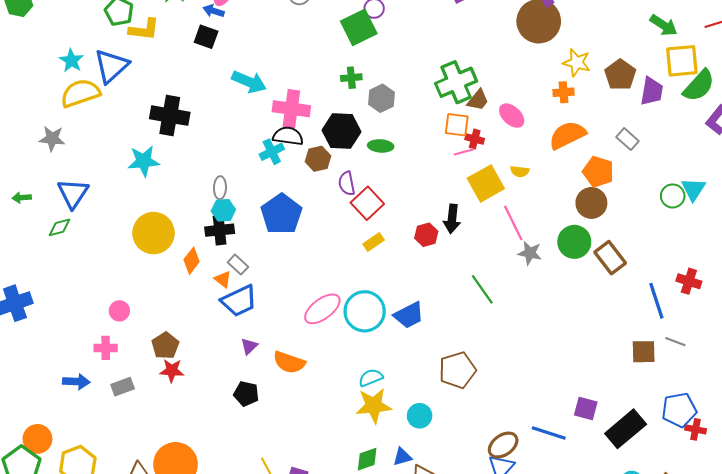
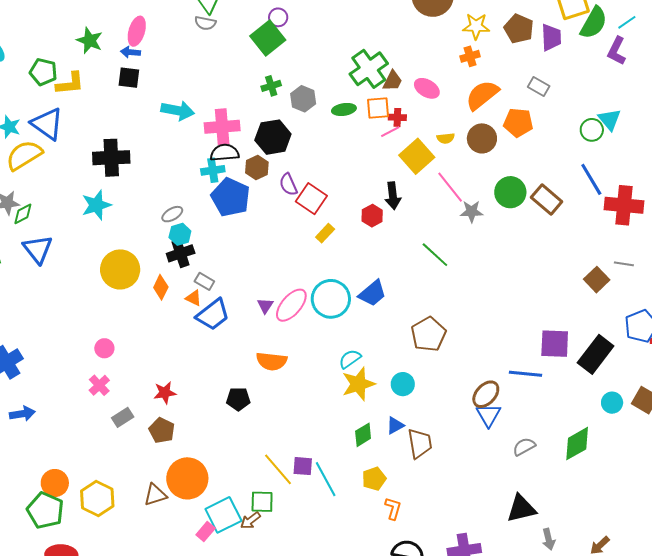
blue triangle: (111, 66) -> (47, 124), turned -30
green ellipse: (381, 146) -> (344, 109), moved
cyan cross: (272, 152) -> (213, 170), turned 30
gray ellipse: (220, 188) -> (172, 214), turned 70
brown circle: (591, 203) -> (482, 138), moved
blue pentagon: (281, 214) -> (231, 197), moved
green diamond: (59, 227) -> (23, 214), moved
red cross: (689, 281) -> (624, 205), size x1.6
blue line: (656, 301) -> (591, 179), moved
brown pentagon: (165, 346) -> (162, 430), moved
purple triangle: (249, 346) -> (265, 306), moved
pink cross: (106, 348) -> (99, 385), turned -30
brown square: (644, 352) -> (597, 280), turned -30
blue arrow: (76, 382) -> (22, 414), moved
purple square: (586, 408) -> (555, 344), size x1.4

